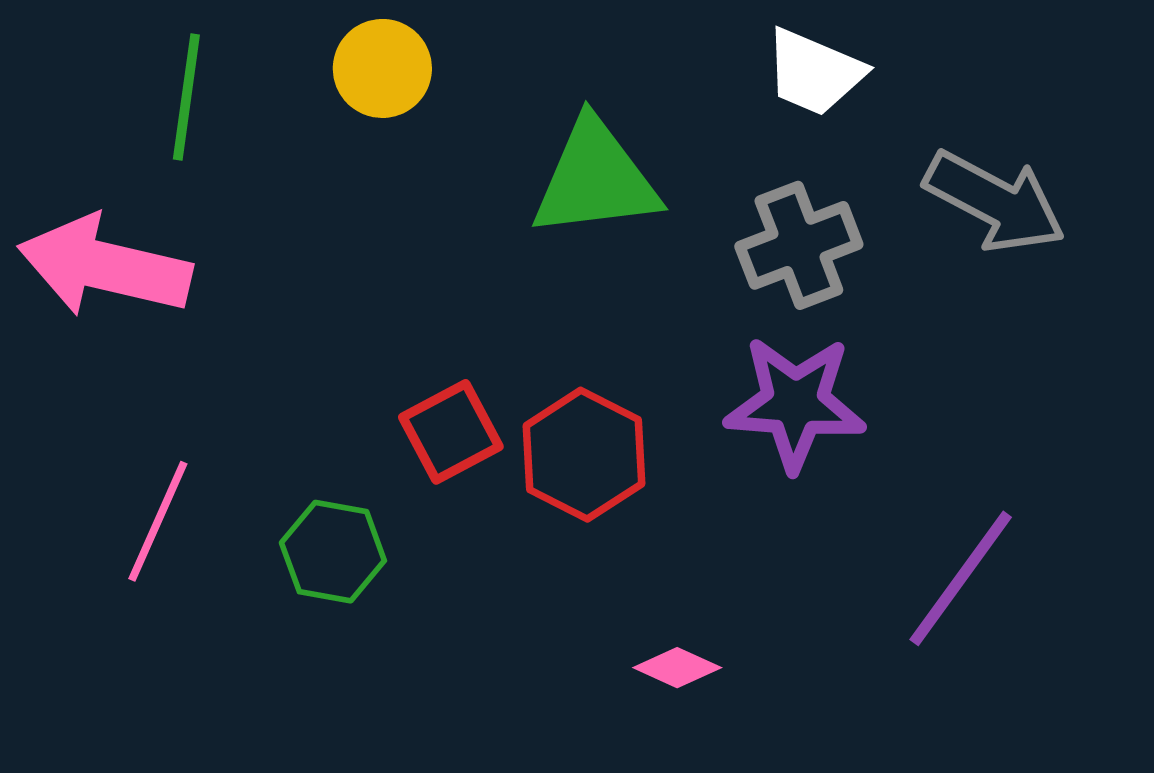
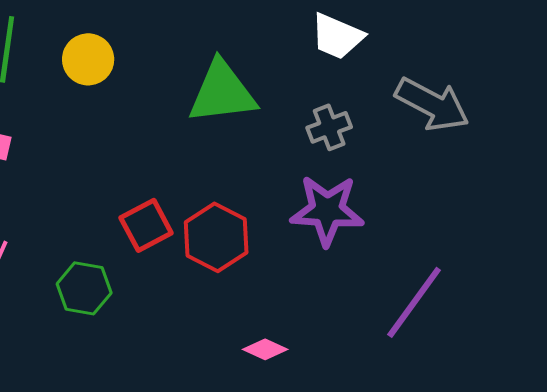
yellow circle: (382, 68) -> (88, 59), moved
gray cross: (799, 245) -> (329, 127), size x0.7

